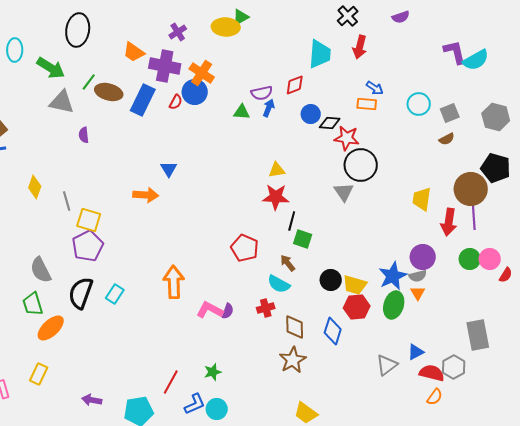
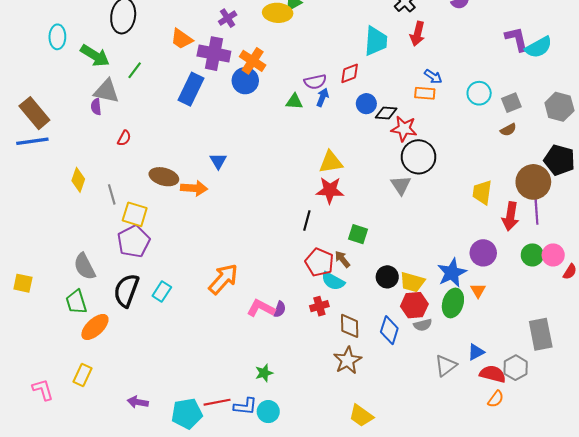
brown ellipse: (109, 92) -> (164, 177), moved
red semicircle: (176, 102) -> (124, 138), moved
purple semicircle: (84, 135) -> (96, 107), moved
yellow triangle: (277, 170) -> (331, 162), size x1.4
black line: (292, 221) -> (307, 221), moved
red pentagon: (245, 248) -> (319, 262), moved
gray semicircle: (418, 276) -> (423, 325), moved
orange arrow: (174, 282) -> (223, 279), turned 44
red line: (171, 382) -> (217, 402), moved, turned 50
blue L-shape: (195, 404) -> (245, 406), turned 30

